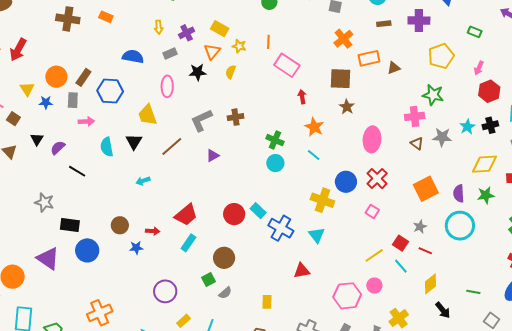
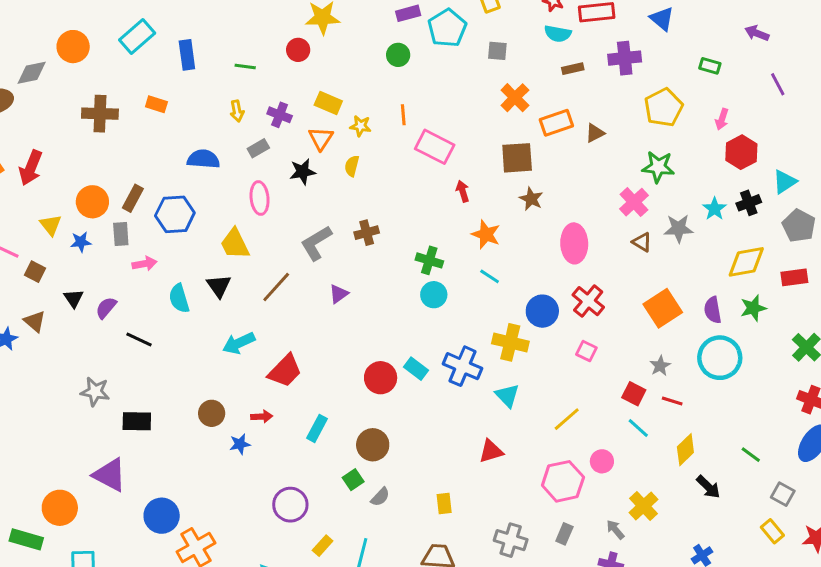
purple cross: (187, 33) -> (280, 115), turned -35
pink cross: (415, 116) -> (634, 202), turned -30
cyan arrow: (143, 181) -> (239, 343), size x1.5
red trapezoid: (186, 215) -> (285, 371), moved
blue cross: (281, 228) -> (463, 366), moved
blue circle: (87, 250) -> (162, 516), moved
yellow line: (374, 255) -> (567, 419), moved
green line: (473, 292) -> (751, 455), turned 32

